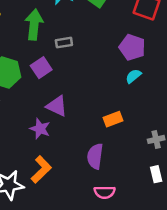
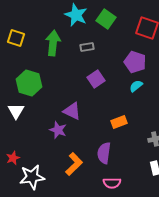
gray rectangle: (64, 43) -> (87, 47), moved
purple square: (41, 68) -> (96, 79), moved
orange L-shape: (41, 169) -> (74, 164), moved

